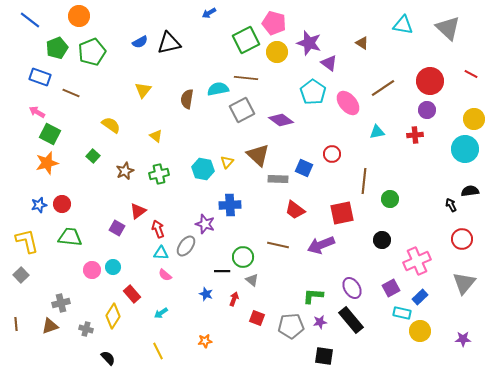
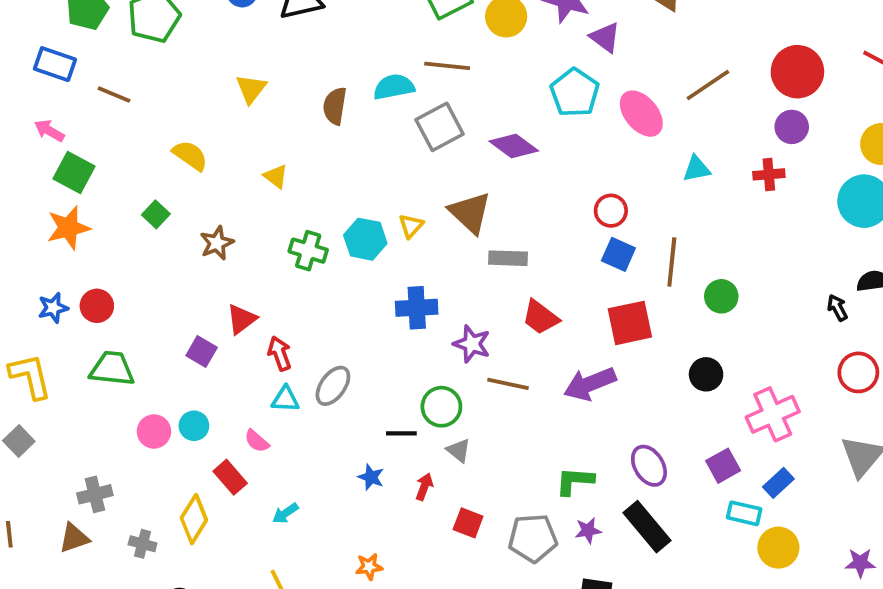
blue square: (304, 168) -> (618, 254), moved
green cross: (159, 174) -> (308, 251), moved, turned 30
purple star: (205, 224) -> (472, 344), moved
pink semicircle: (165, 275) -> (257, 441), moved

